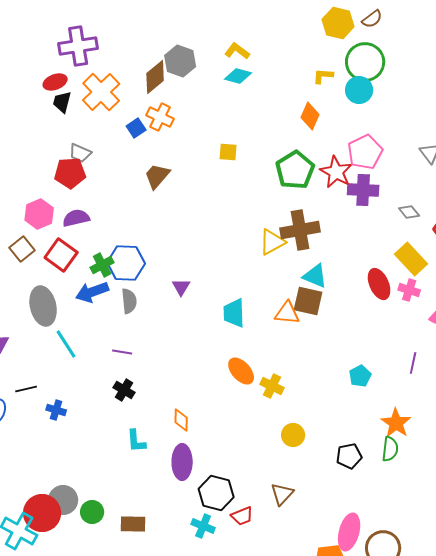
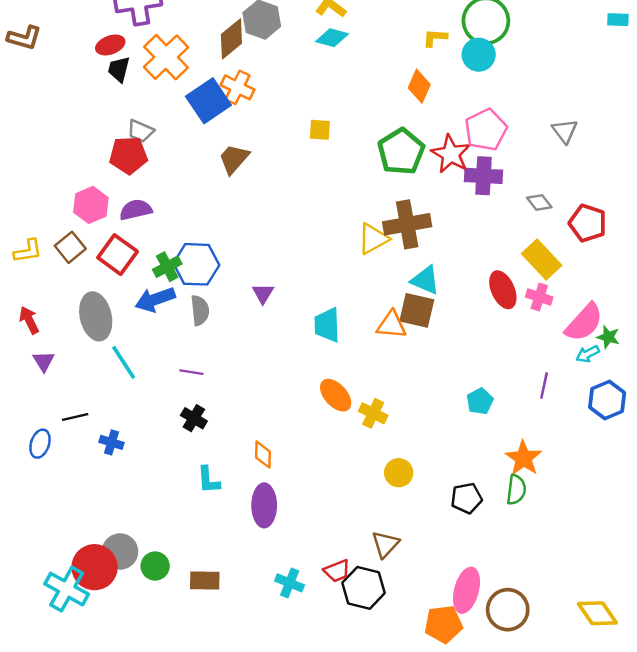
blue square: (136, 128) -> (208, 101), size x1.8
black hexagon: (216, 493) -> (364, 588), moved

